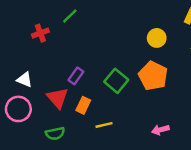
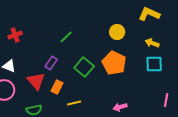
green line: (70, 16) -> (66, 37), moved
red cross: (40, 33) -> (15, 35), moved

